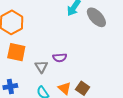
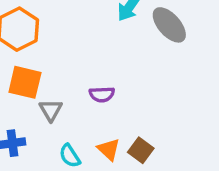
gray triangle: (41, 67) -> (51, 110), moved

